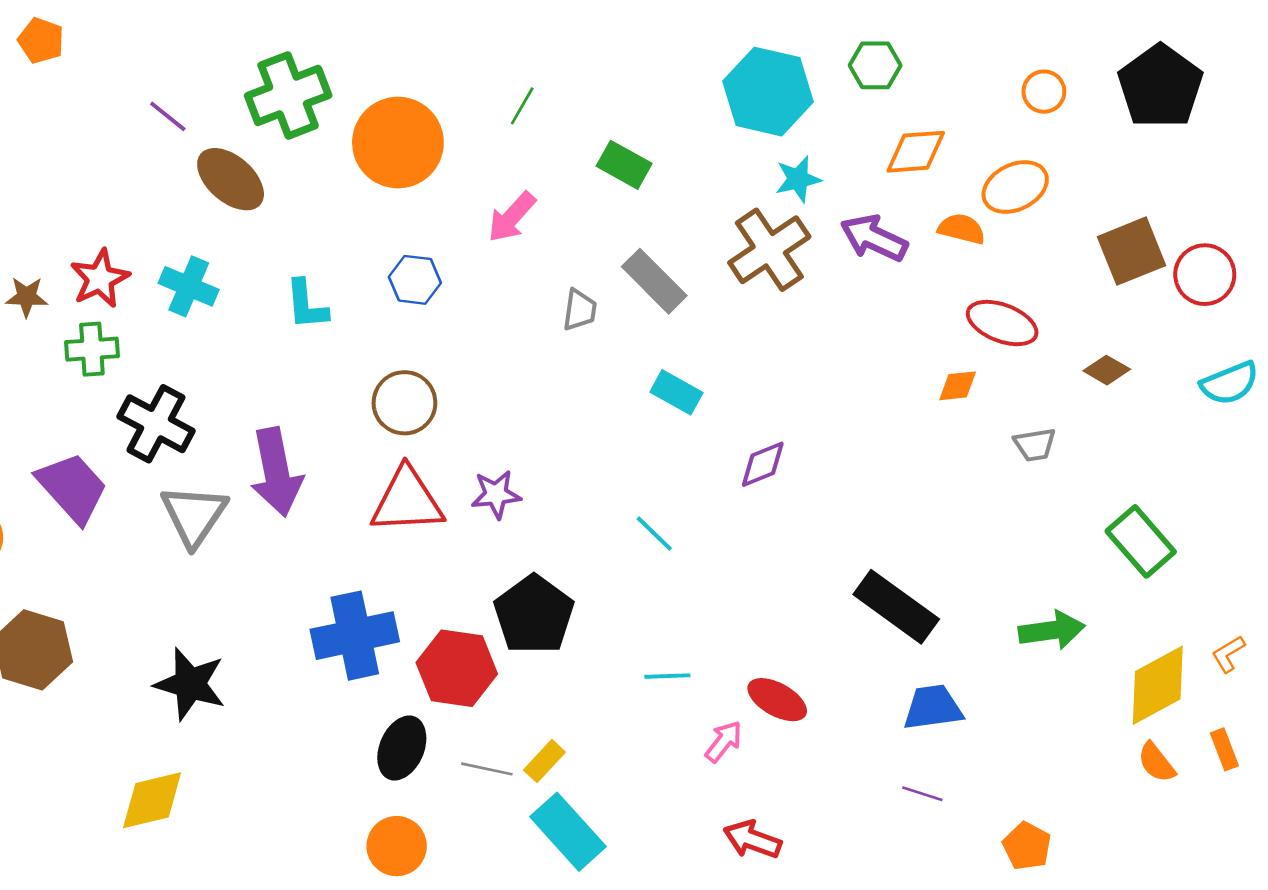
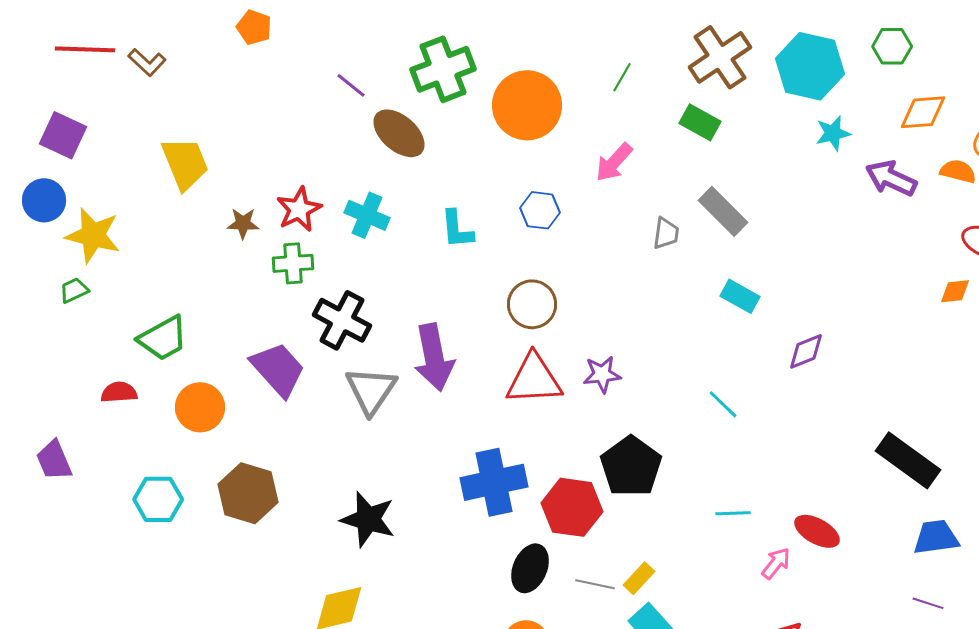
brown cross: (769, 250) -> (720, 57), moved

